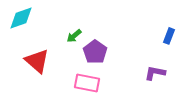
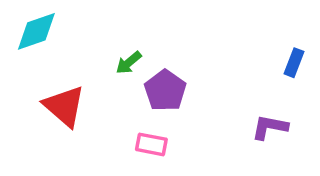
pink rectangle: (87, 83) -> (151, 144), size x0.7

